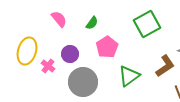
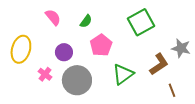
pink cross: (48, 66) -> (45, 74), moved

